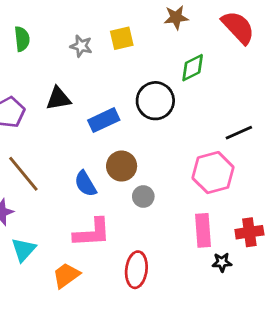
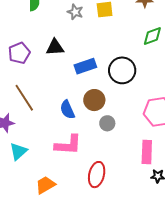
black circle: (155, 101) -> (122, 70), moved
orange trapezoid: (66, 275) -> (45, 185), moved

